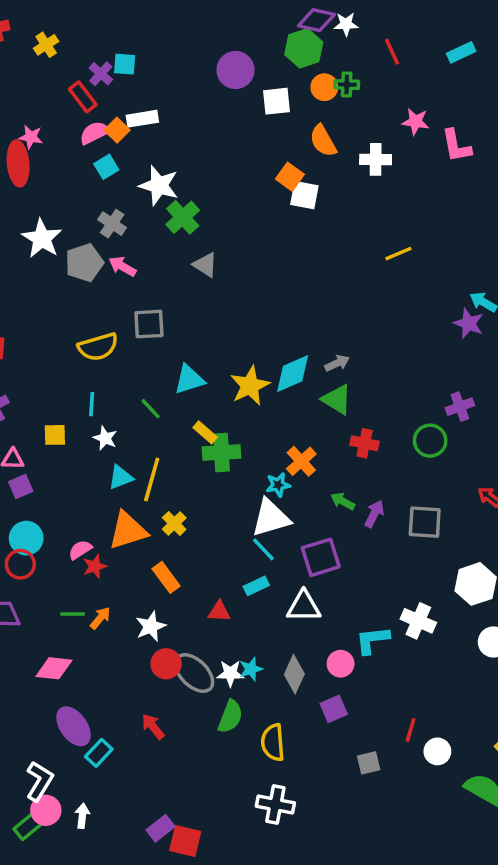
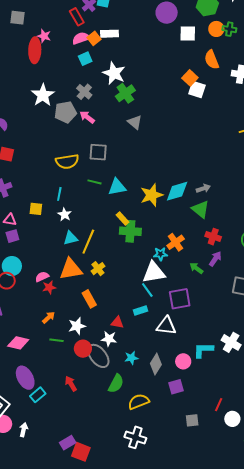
green line: (151, 409) -> (95, 182), moved, turned -40
purple arrow: (374, 514) -> (215, 259), moved
green line: (72, 614) -> (57, 340), moved
white star: (230, 673) -> (109, 339), moved
yellow semicircle: (273, 742) -> (139, 402), turned 65

